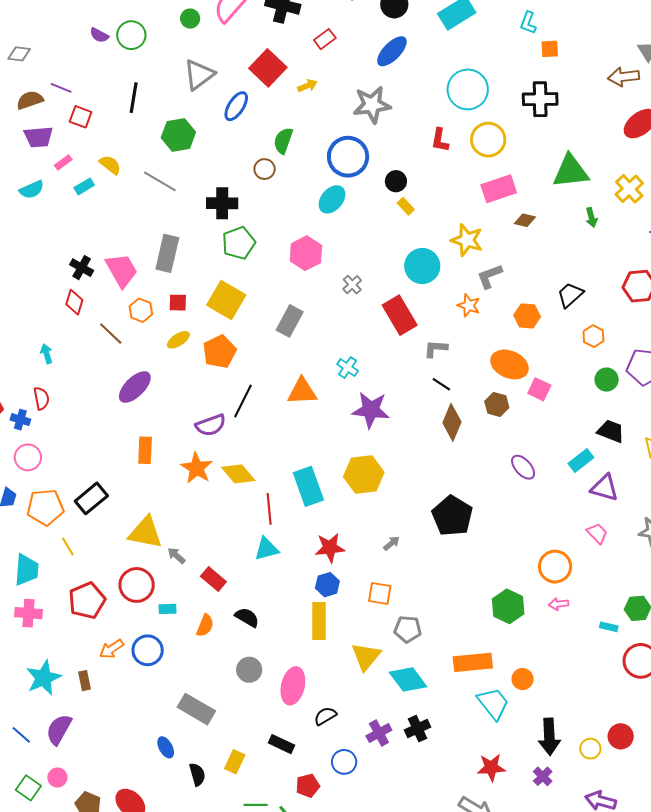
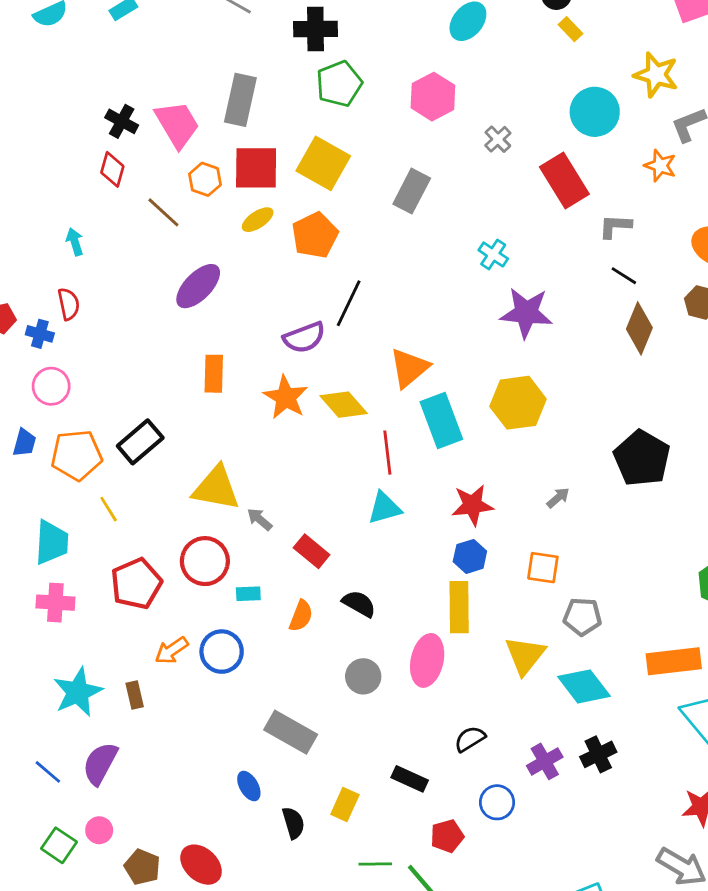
red square: (178, 303) -> (256, 168), size x1.8
orange triangle: (302, 391) -> (409, 368), moved, turned -36
pink ellipse: (293, 686) -> (427, 660), moved

